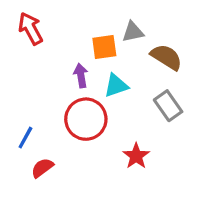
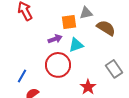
purple arrow: (81, 75) -> (55, 39), turned 80
gray rectangle: (168, 106) -> (114, 69), moved

